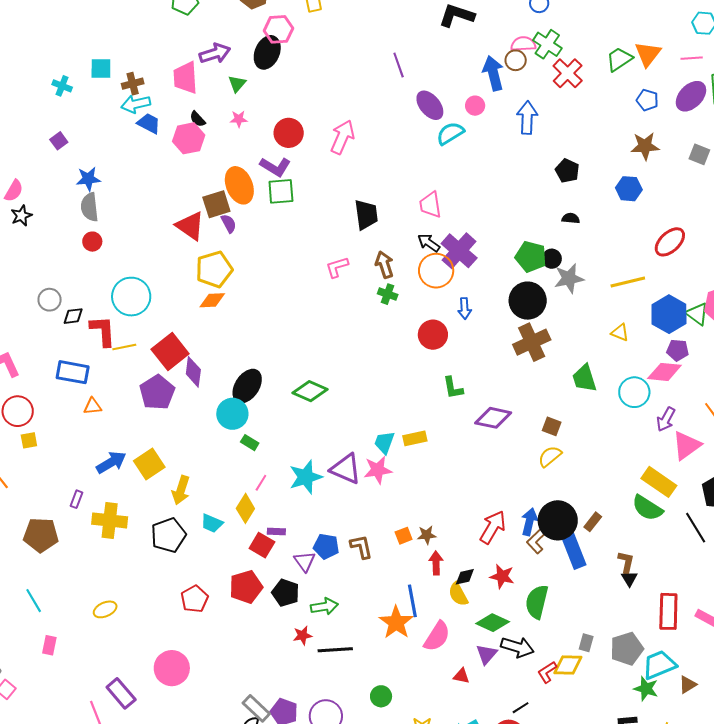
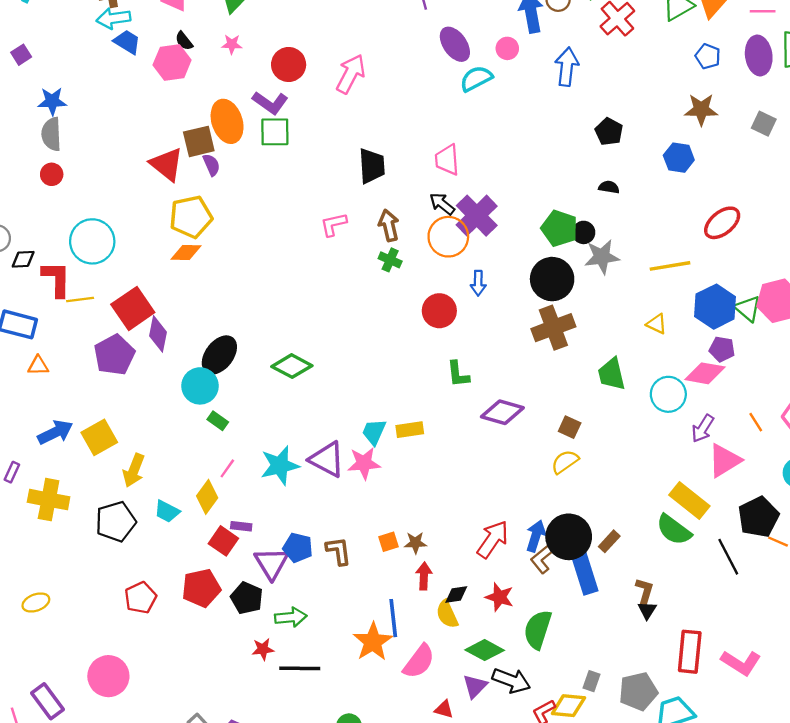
purple ellipse: (691, 96) -> (759, 55), turned -56
purple triangle: (305, 561) -> (272, 563), size x1.4

